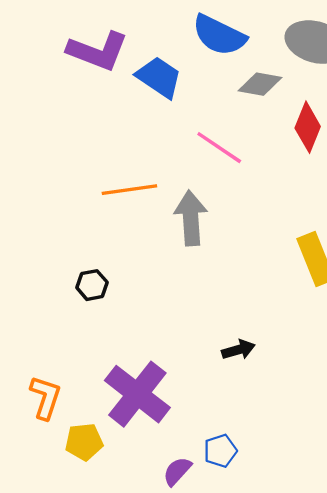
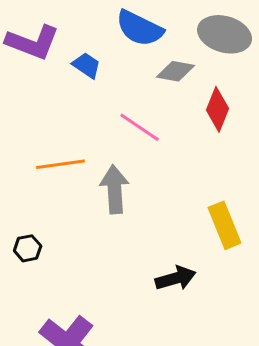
blue trapezoid: (159, 77) -> (87, 65), size x0.7
black arrow: (238, 350) -> (176, 278), moved, size x1.4

